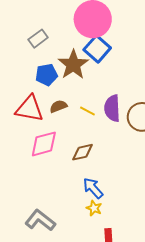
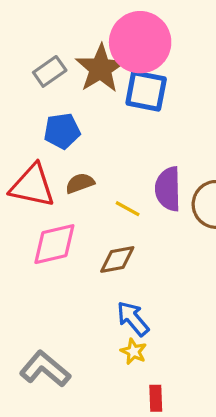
blue square: (97, 49) -> (146, 91), turned -32
brown star: (73, 65) -> (100, 68), moved
yellow line: (87, 111) -> (128, 209), moved

